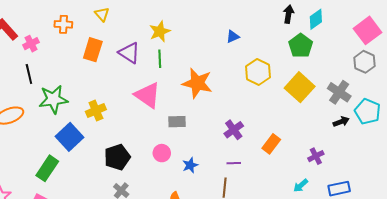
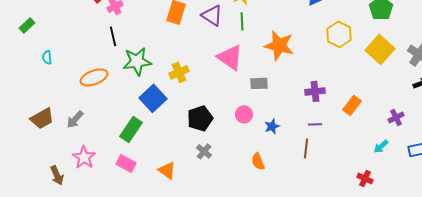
purple cross: (234, 130) -> (315, 91), turned 30

